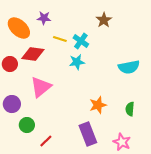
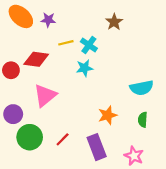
orange ellipse: (19, 28) -> (21, 16), moved
yellow line: (60, 39) -> (66, 43), turned -32
cyan semicircle: (129, 67) -> (142, 88), moved
green circle: (27, 125) -> (30, 137), size x1.5
red line: (46, 141) -> (63, 139), moved

